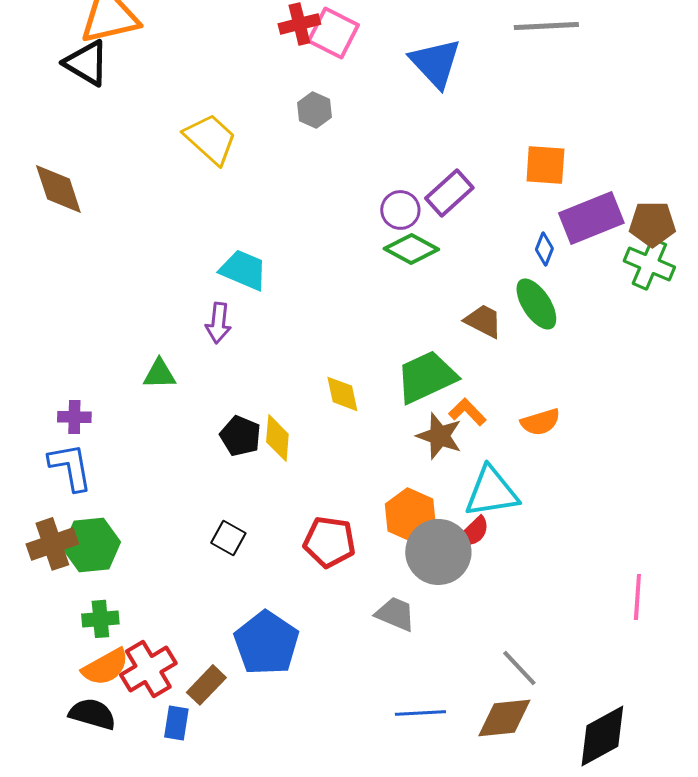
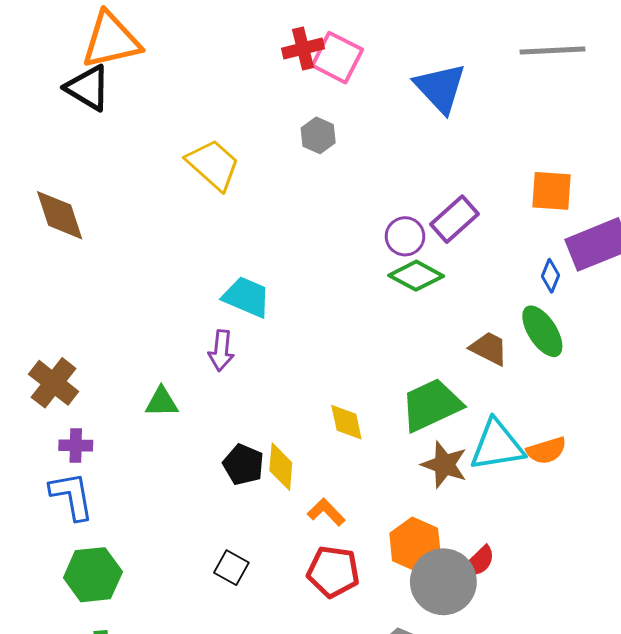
orange L-shape: (467, 412) -> (326, 512), moved
cyan triangle: (491, 492) -> (497, 445), moved
brown cross: (52, 544) -> (54, 383), moved, turned -33

